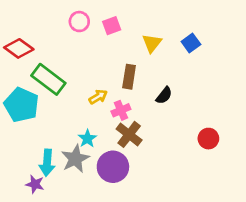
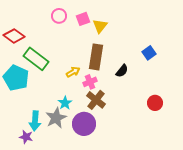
yellow triangle: (152, 43) -> (100, 26), moved
blue square: (191, 43) -> (149, 53), moved
brown rectangle: (129, 77) -> (96, 57), size x1.4

